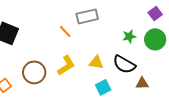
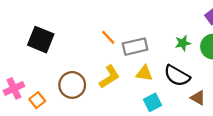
gray rectangle: (87, 16) -> (135, 47), moved
brown triangle: (142, 83) -> (198, 98), turned 32

